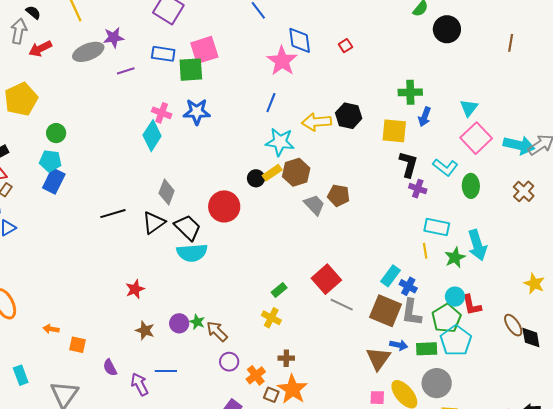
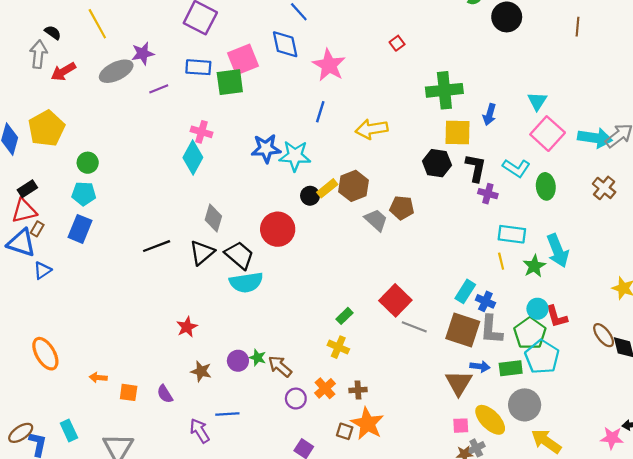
blue diamond: (300, 40) -> (285, 44), moved
green cross: (410, 92) -> (444, 90), moved, size x1.4
blue star: (197, 112) -> (266, 148), moved
black hexagon: (349, 116) -> (437, 163), moved
cyan star: (280, 142) -> (295, 156), moved
blue rectangle: (54, 181) -> (80, 229), moved
purple semicircle: (110, 368) -> (165, 394), moved
orange cross: (256, 375) -> (325, 388), moved

